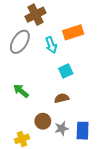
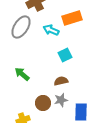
cyan arrow: (51, 45) -> (51, 30), turned 133
gray star: (62, 128) -> (61, 100), moved

